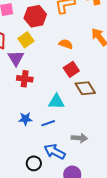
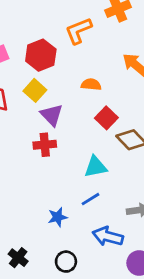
purple triangle: (16, 58) -> (52, 115), moved
blue star: (25, 119) -> (58, 217), moved
black circle: (34, 163) -> (66, 262), moved

